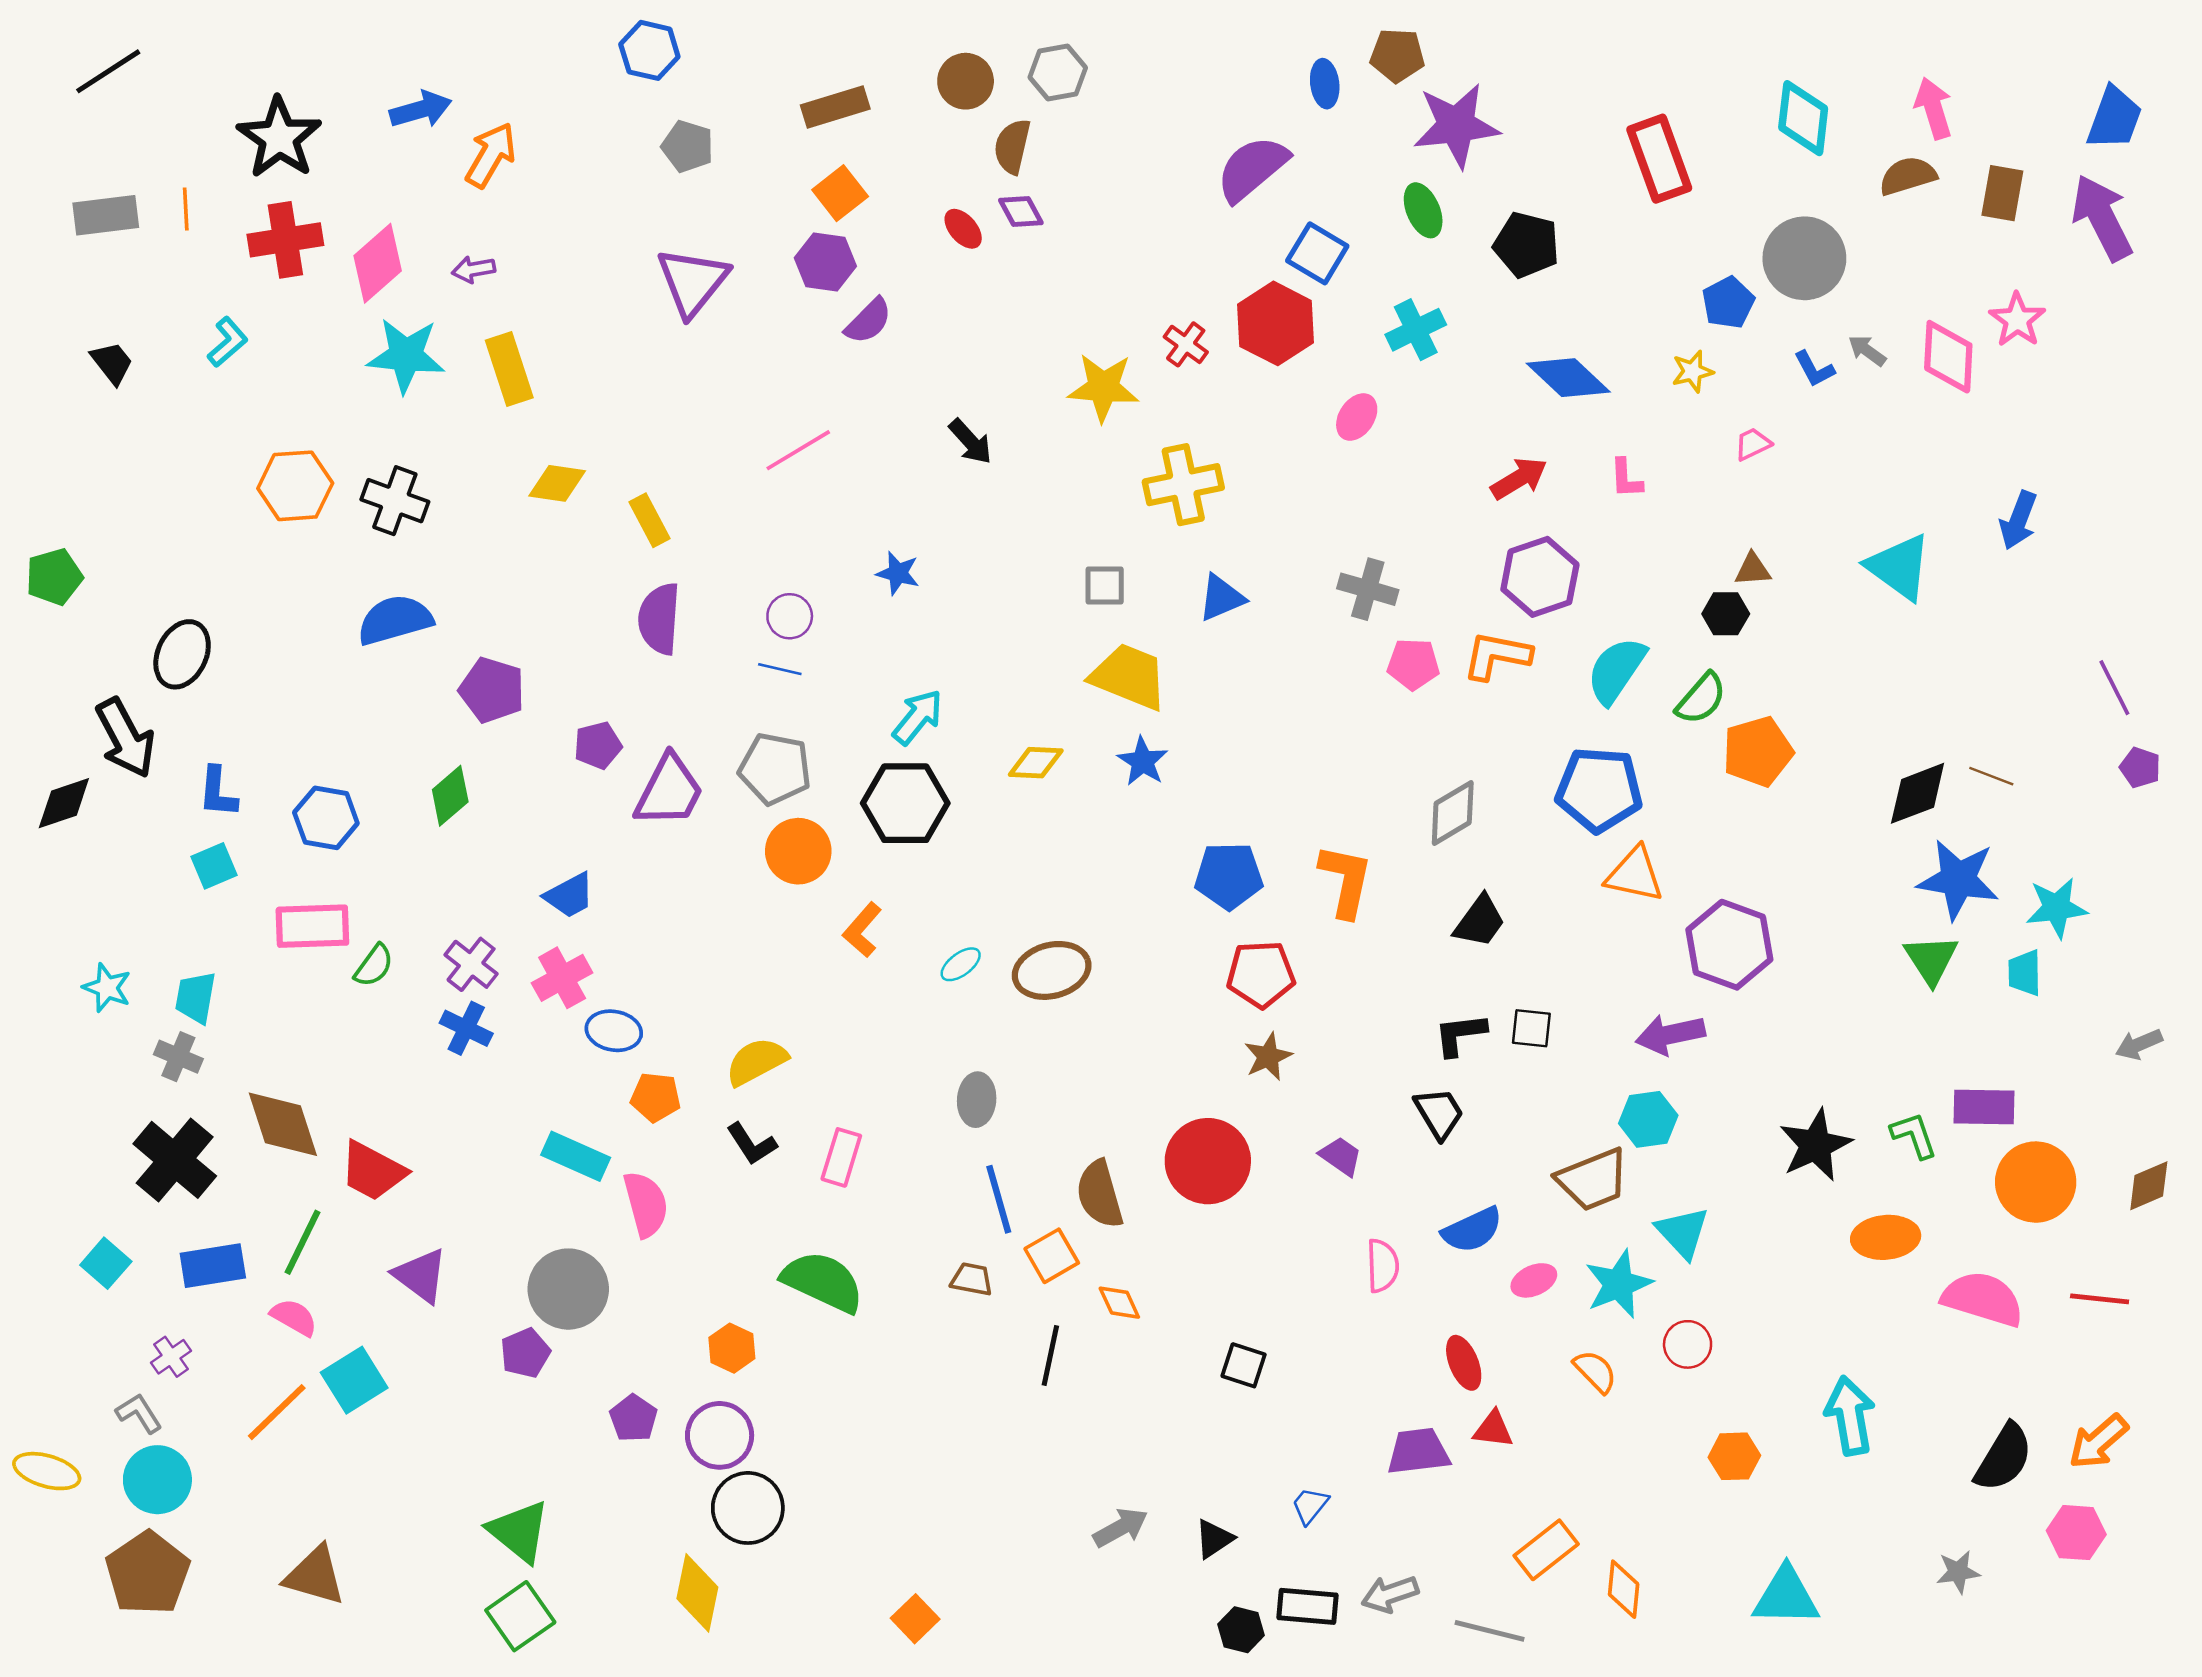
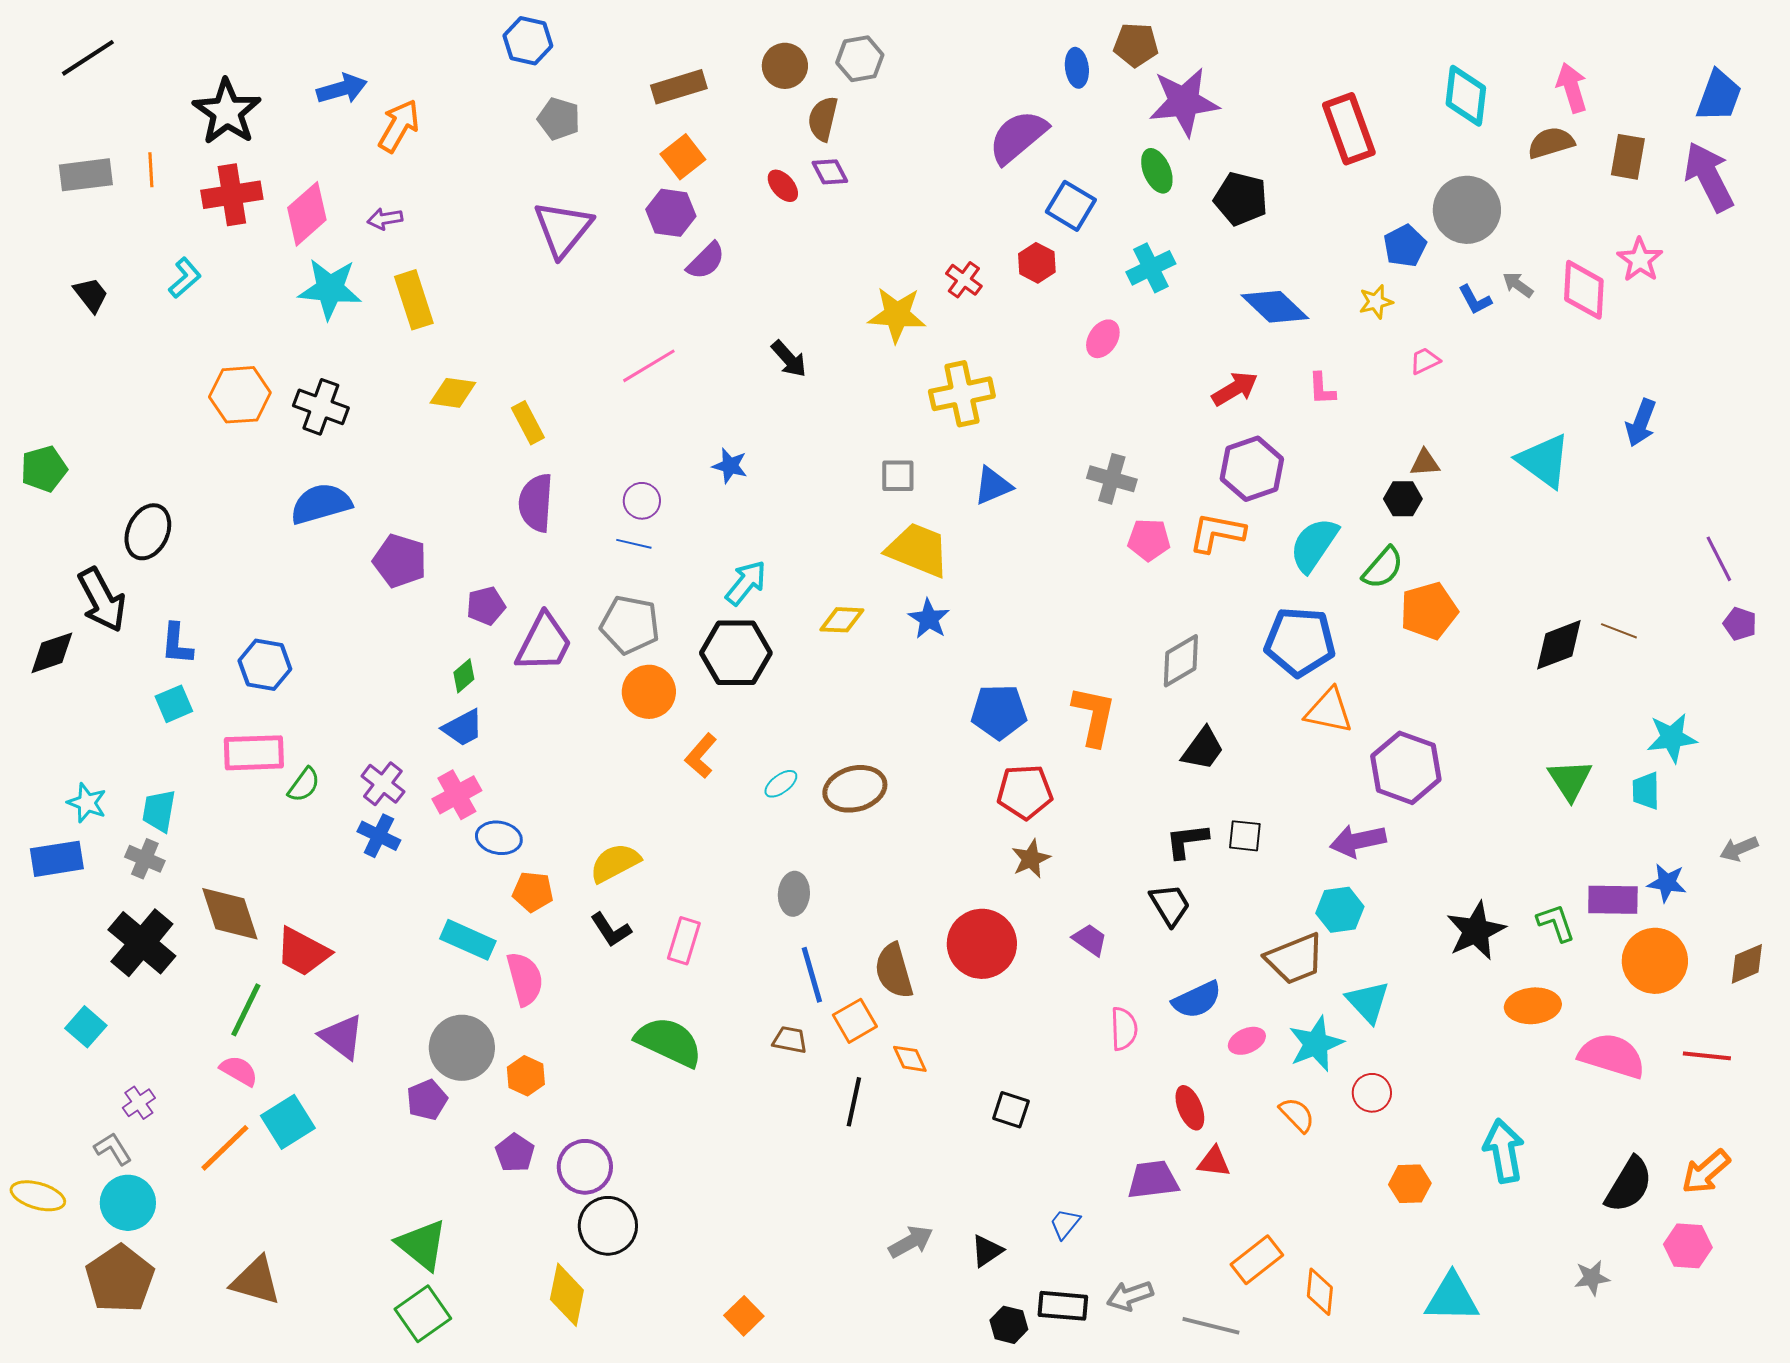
red hexagon: (1276, 323) -> (1037, 263), size x0.6
green diamond: (450, 796) -> (464, 676), moved, size x0.7
blue star: (1958, 879) -> (1667, 883), moved, size x0.6
blue rectangle: (213, 1266) -> (57, 859), moved
orange hexagon: (732, 1348) -> (526, 1076), moved

